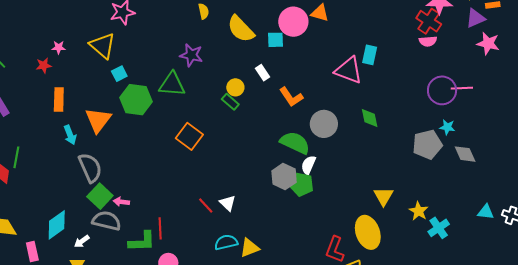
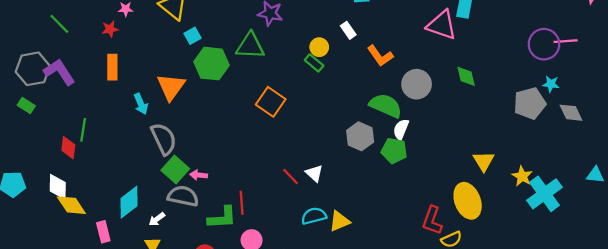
orange rectangle: (59, 100) -> (112, 67), moved
gray hexagon: (284, 177) -> (360, 136), moved
cyan cross: (439, 228) -> (545, 194), size x1.5

